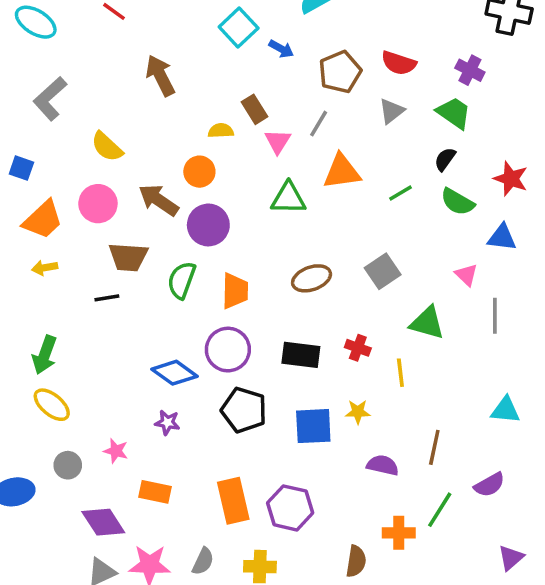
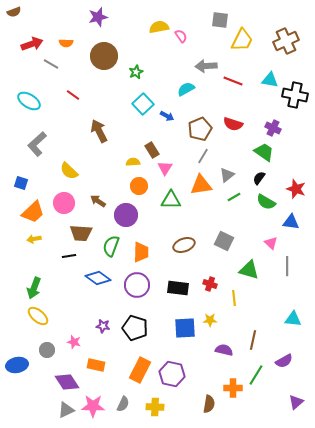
gray triangle: (392, 111) -> (227, 175), moved
gray line: (319, 124) -> (203, 156), moved
orange circle: (199, 172) -> (139, 186), moved
brown arrow: (158, 200) -> (98, 201), size x0.7
gray square: (383, 271) -> (224, 241), turned -30
blue diamond: (175, 373) -> (98, 278), moved
black pentagon: (244, 410) -> (135, 328), moved
orange rectangle: (233, 501) -> (140, 370), turned 40

